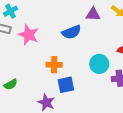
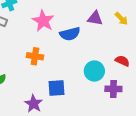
pink star: (29, 35) -> (43, 21), moved
orange cross: (54, 65) -> (35, 56), moved

